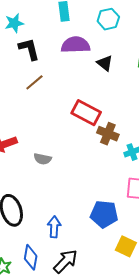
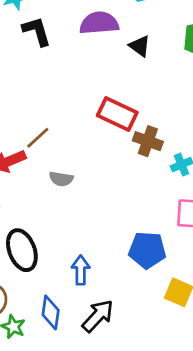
brown line: (34, 82) -> (38, 138), moved

